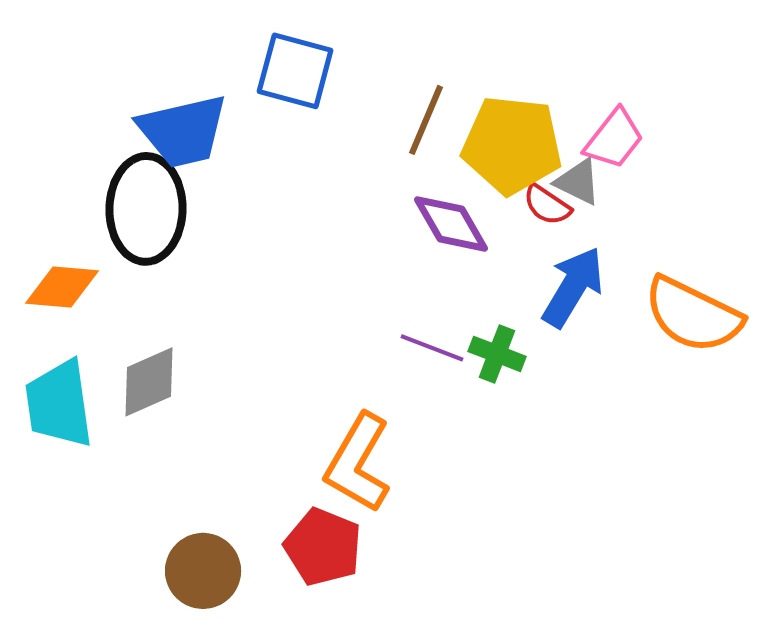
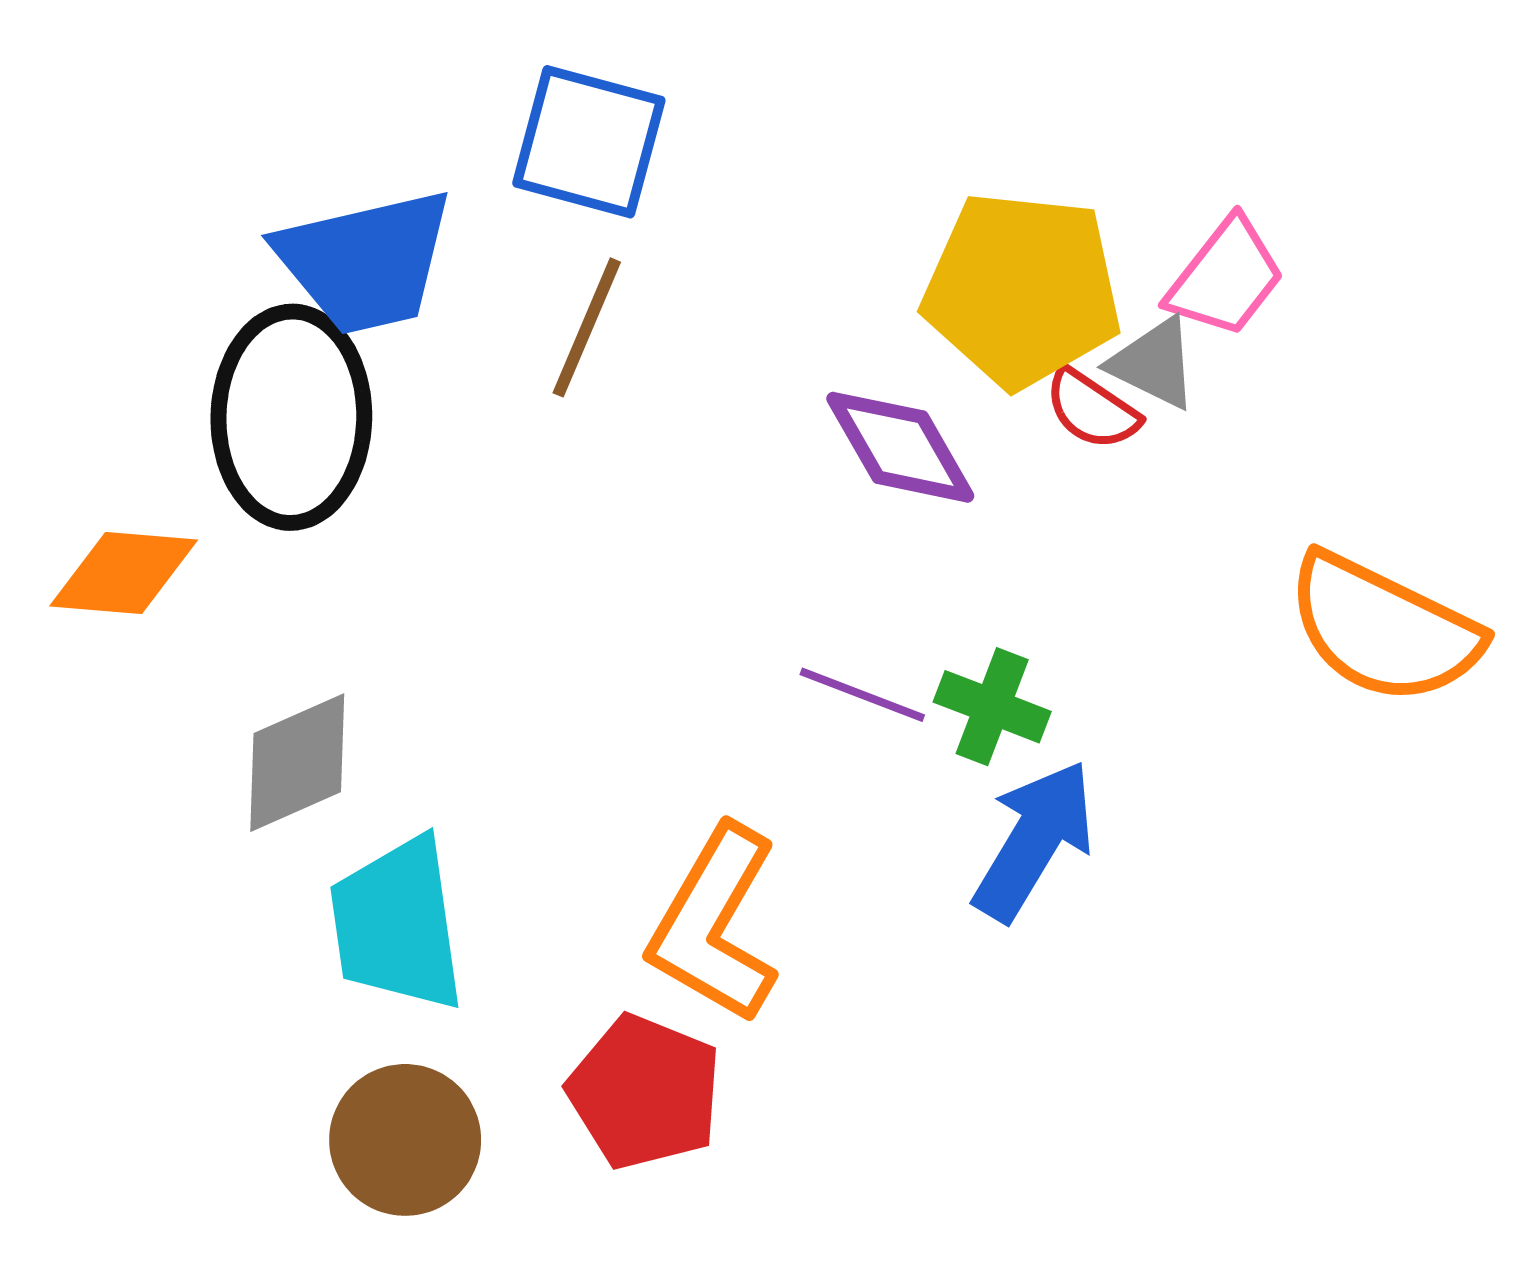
brown line: (426, 120) -> (587, 327), moved
blue arrow: (573, 287) -> (1034, 840), moved
cyan trapezoid: (59, 404) -> (397, 924), moved

